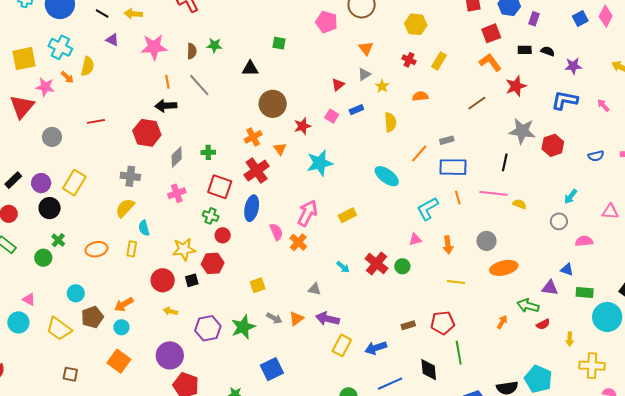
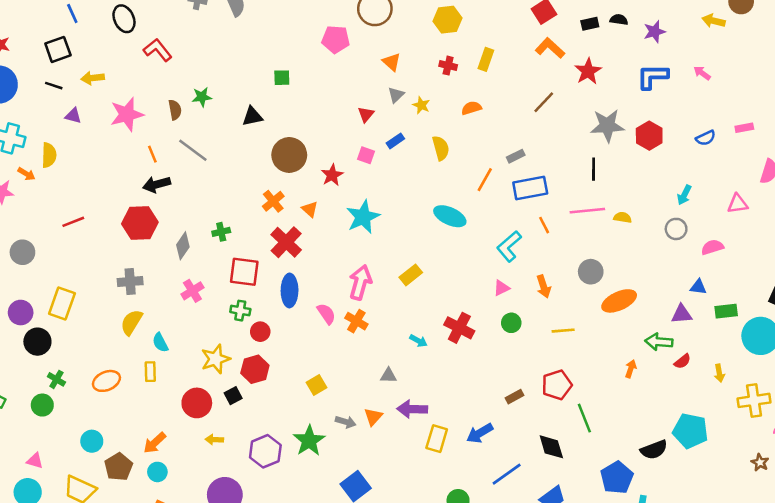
green circle: (402, 266) -> (511, 323), moved

